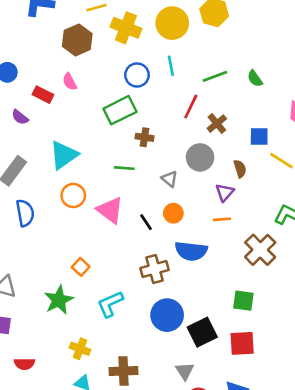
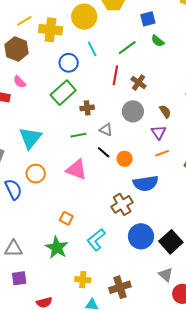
blue square: (259, 136) -> (148, 19), moved
gray triangle: (169, 179) -> (106, 130), moved
orange circle: (73, 195) -> (36, 174), moved
black line: (146, 222) -> (104, 152), moved

